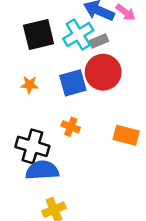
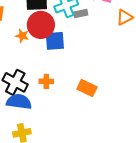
red circle: (103, 72) -> (41, 25), moved
orange cross: (71, 127) -> (46, 81), moved, turned -32

